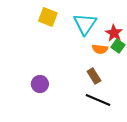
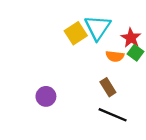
yellow square: (48, 17) -> (76, 33), moved, turned 36

